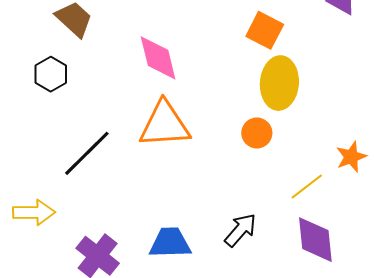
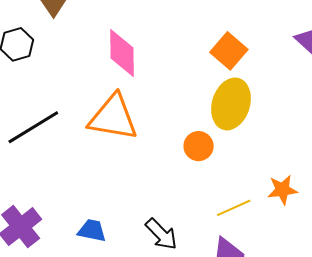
black arrow: (240, 230) -> (161, 234), turned 81
blue trapezoid: (170, 243) -> (92, 231), size x0.7

